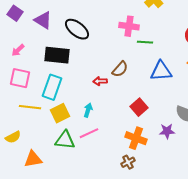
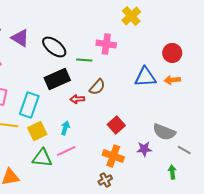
green line: (145, 42) -> (84, 60), moved
black rectangle: (57, 55) -> (57, 79), moved, turned -30
blue triangle: (161, 71) -> (145, 77), moved

